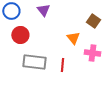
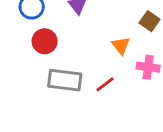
red line: (62, 65) -> (105, 84), turned 48

